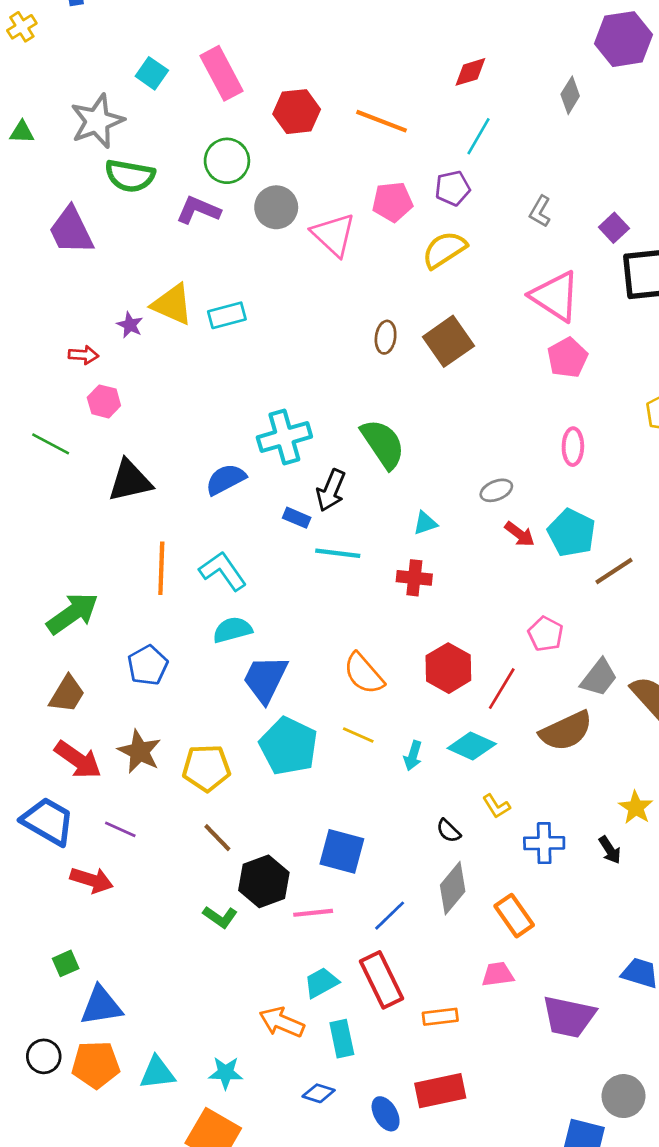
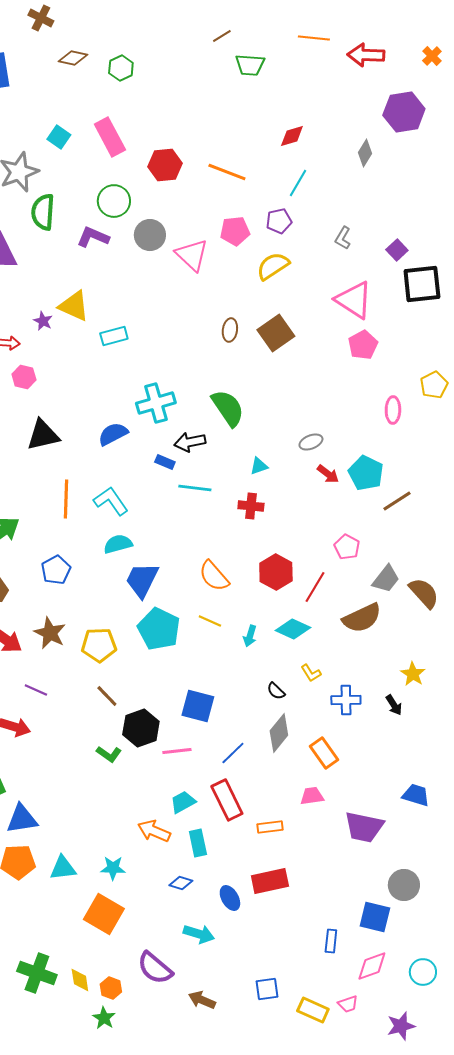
green semicircle: (130, 176) -> (43, 212), turned 84
cyan rectangle: (227, 315) -> (114, 336), moved
pink ellipse: (573, 447) -> (393, 410), moved
black arrow: (331, 490) -> (190, 442), turned 56

